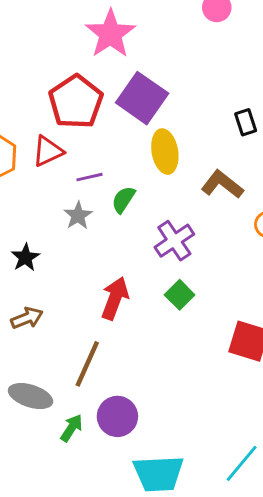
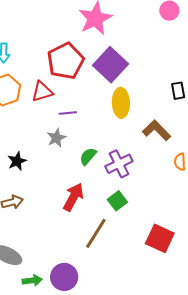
green semicircle: (123, 200) -> (88, 156), moved
brown line: (87, 364) -> (96, 233), moved
green arrow: (71, 428) -> (32, 280), turned 42

